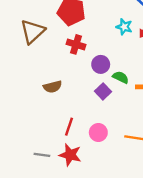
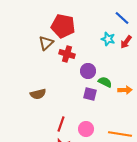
brown triangle: (33, 32) -> (46, 43), moved, size x0.7
brown semicircle: (53, 87) -> (38, 94), moved
purple square: (103, 91) -> (90, 94), turned -32

